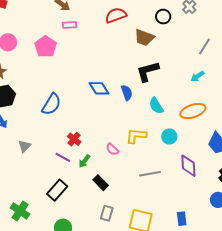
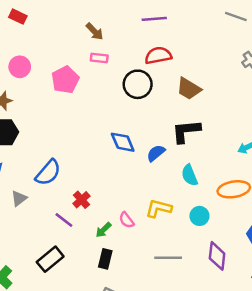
black circle: (163, 17) -> (138, 84), moved, size x1.5
blue semicircle: (127, 93) -> (156, 153), turned -119
blue semicircle: (51, 104) -> (48, 173), moved
green arrow: (84, 161) -> (103, 230), moved
black rectangle: (101, 183) -> (105, 259), turned 49

